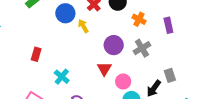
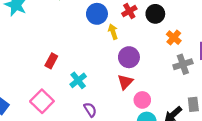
purple circle: (114, 45) -> (129, 57), moved
gray cross: (142, 48) -> (183, 64), moved
red rectangle: (36, 54) -> (51, 61), moved

